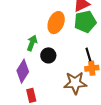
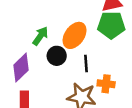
orange ellipse: (56, 23) -> (75, 35), moved
black line: (88, 54) -> (86, 63), moved

